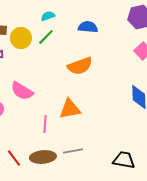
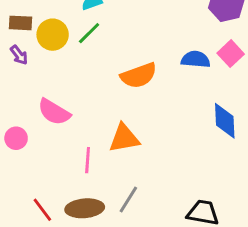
blue semicircle: (88, 27) -> (196, 59), moved
gray line: (73, 151) -> (128, 200), turned -48

